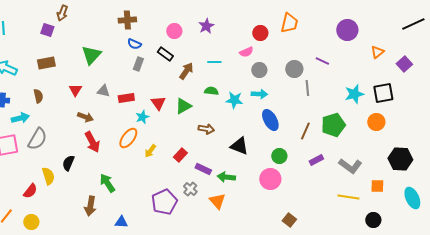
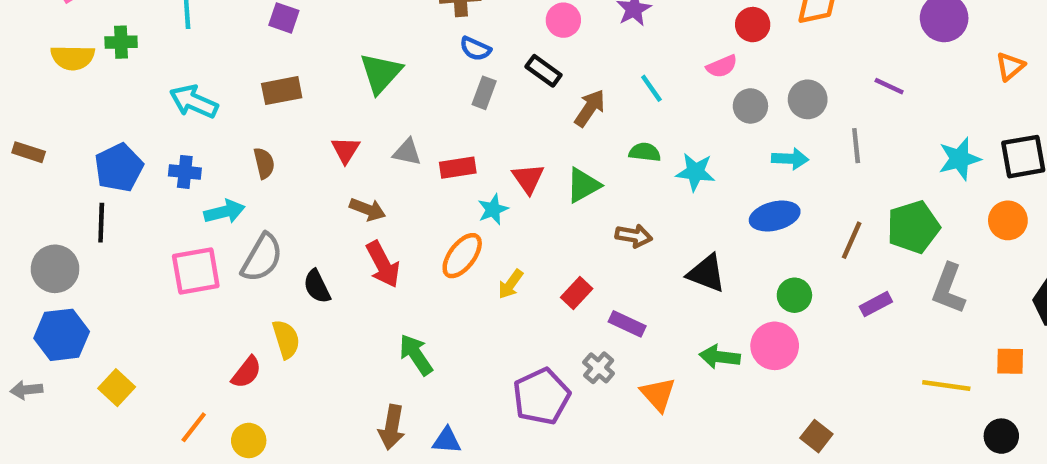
cyan line: (214, 62) -> (651, 88), turned 56
gray circle: (294, 69) -> (808, 99), moved
cyan arrow: (259, 94) -> (790, 159), moved
blue ellipse: (270, 120) -> (775, 216), turned -75
black semicircle: (68, 163) -> (317, 286), moved, turned -49
gray L-shape: (350, 166) -> (948, 289), moved, turned 75
green arrow: (226, 177) -> (720, 357), moved
brown arrow: (90, 206) -> (392, 427), moved

